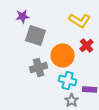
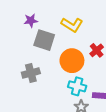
yellow L-shape: (80, 20) -> (72, 25), moved
gray cross: (39, 67) -> (31, 73), moved

